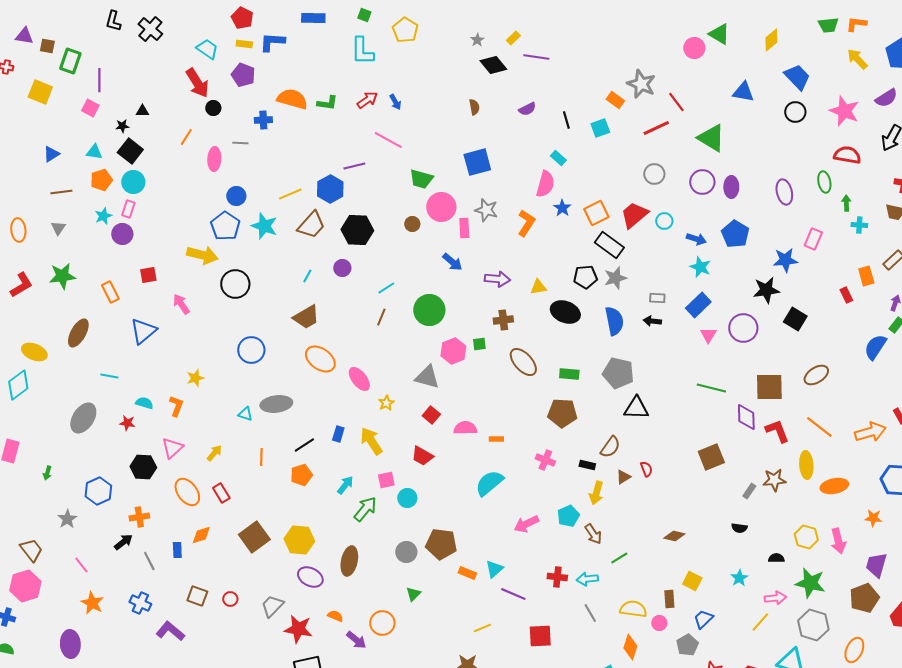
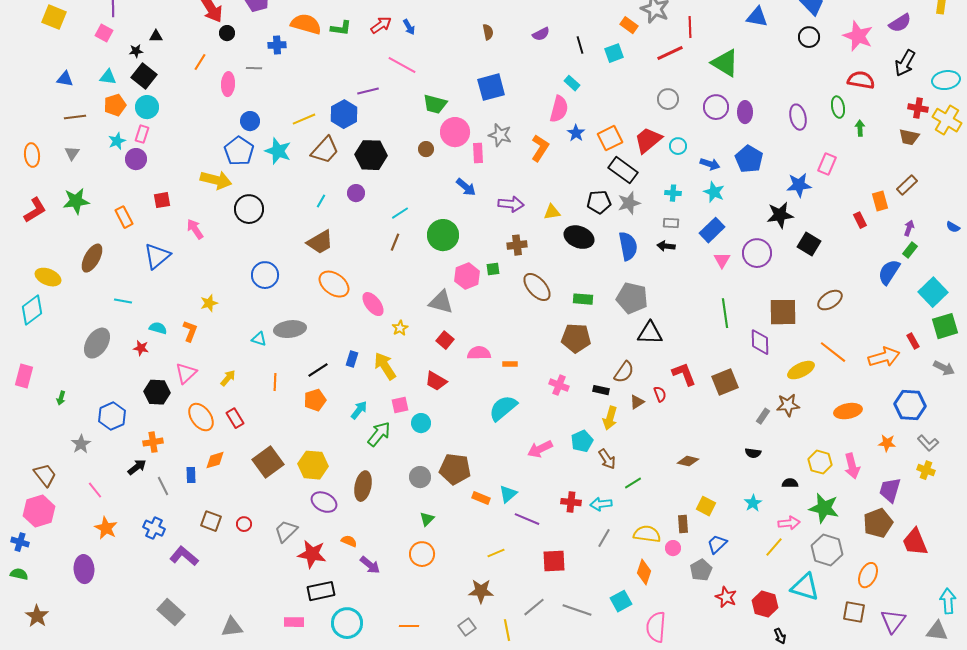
red line: (676, 102) -> (690, 27), turned 35
blue triangle: (51, 154) -> (65, 79), turned 42
cyan cross: (859, 225) -> (673, 193), moved
green line: (711, 388) -> (725, 313), turned 68
red L-shape: (777, 431) -> (684, 374), moved
yellow ellipse: (806, 465) -> (801, 370), moved, turned 68
gray line: (590, 613) -> (604, 538), turned 60
orange circle: (382, 623) -> (422, 554), moved

